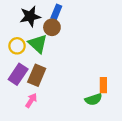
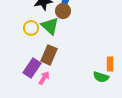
purple rectangle: (18, 74) -> (32, 68), moved
green semicircle: (93, 99) -> (101, 77), turned 35

